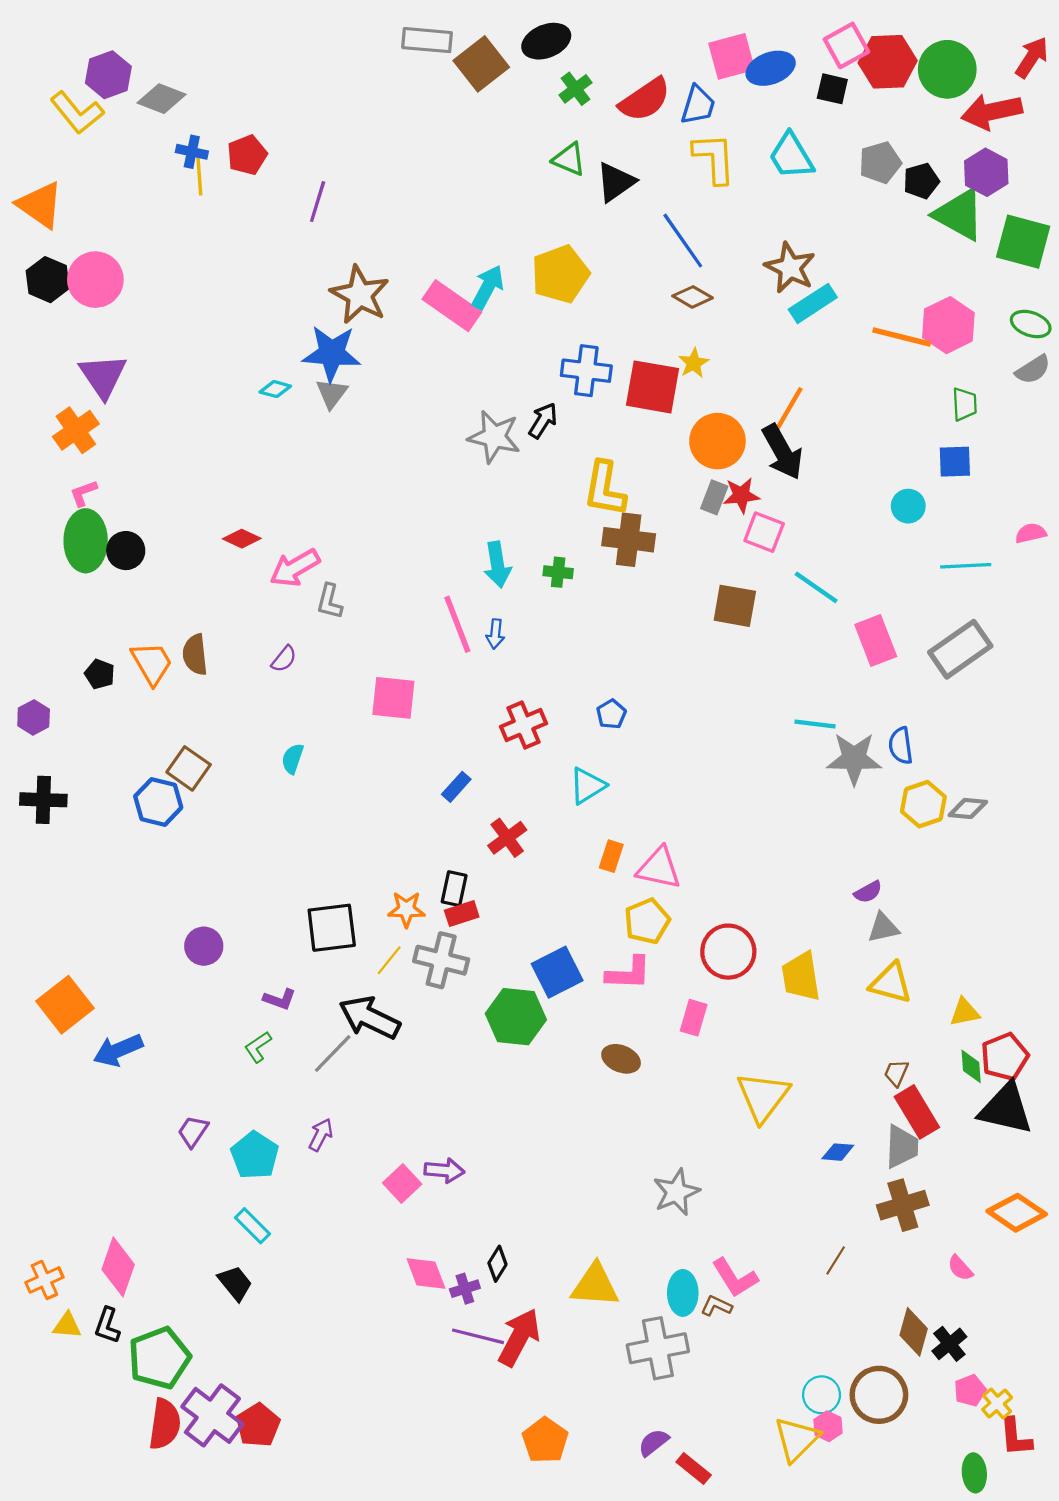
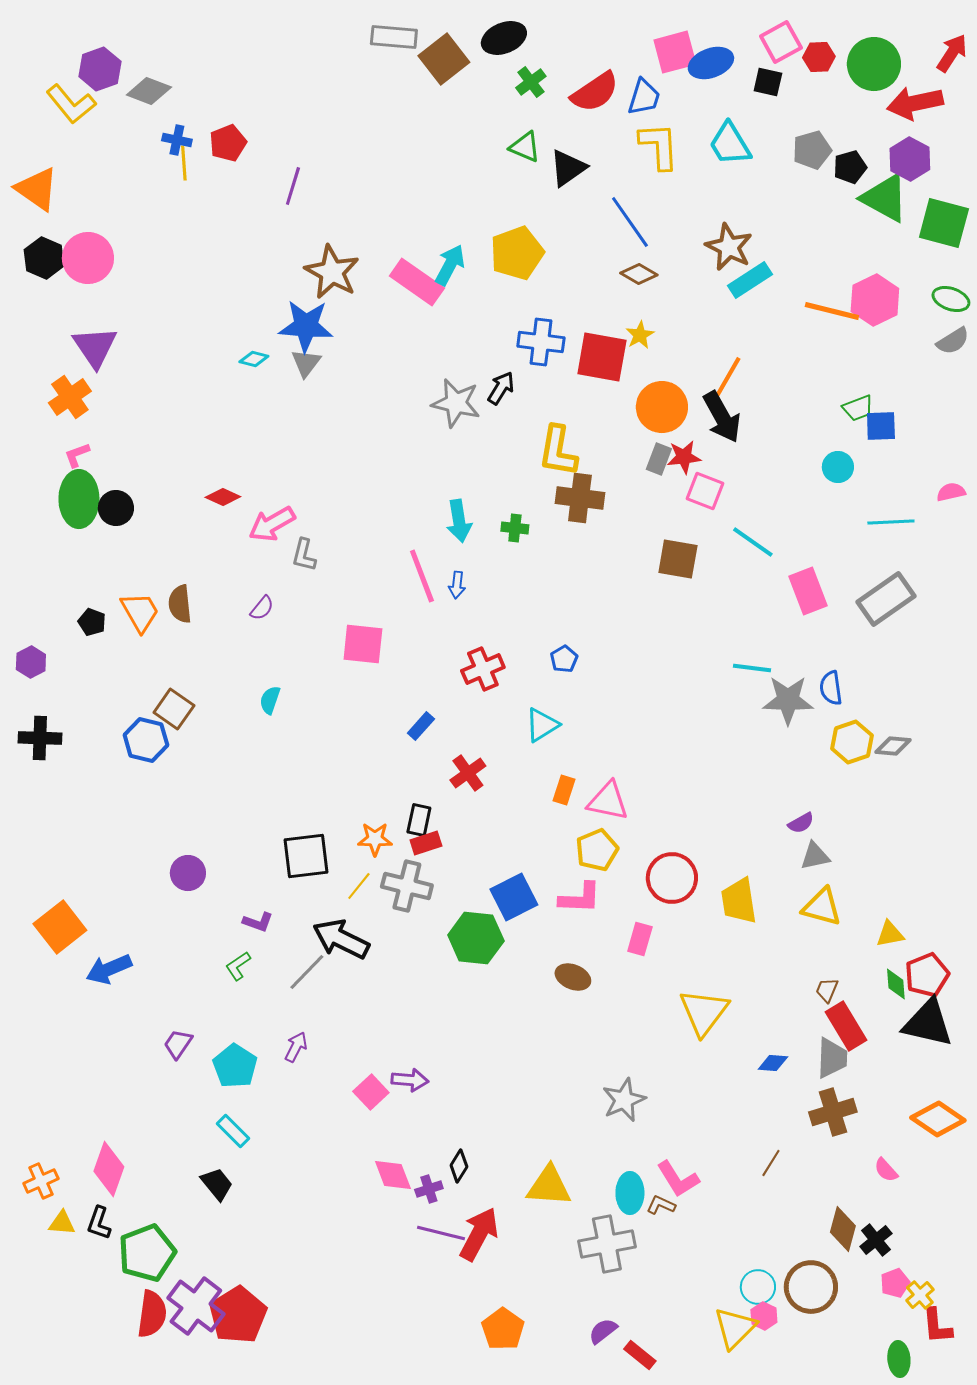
red hexagon: (888, 62) -> (819, 57), size x0.6
green trapezoid: (965, 404) -> (858, 408), moved, turned 72
red pentagon: (258, 1425) -> (238, 1315), size x1.4

